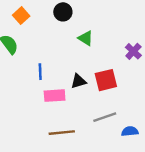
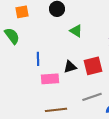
orange square: (21, 16) -> (22, 12), turned 32

